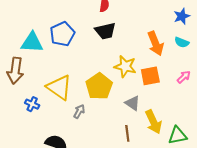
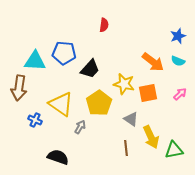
black trapezoid: (105, 31) -> (90, 69), moved, turned -35
blue pentagon: (62, 34) -> (64, 53), turned 30
orange arrow: (156, 43) -> (153, 62), turned -30

